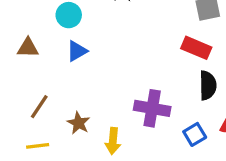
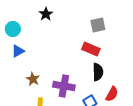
brown star: (79, 123) -> (33, 79), moved

